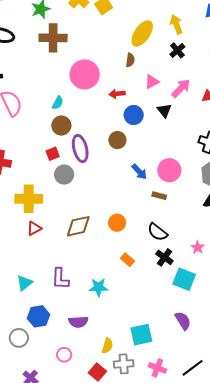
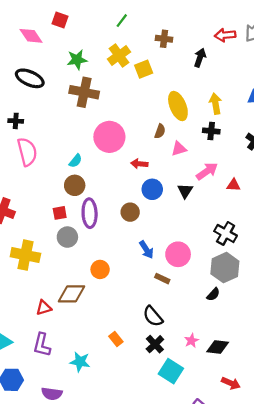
yellow ellipse: (142, 33) -> (178, 106), turned -68
black cross: (177, 50) -> (211, 131), turned 35
pink triangle: (152, 82) -> (179, 149), moved
orange circle: (117, 223) -> (100, 269), moved
red triangle: (34, 228) -> (44, 308), moved

